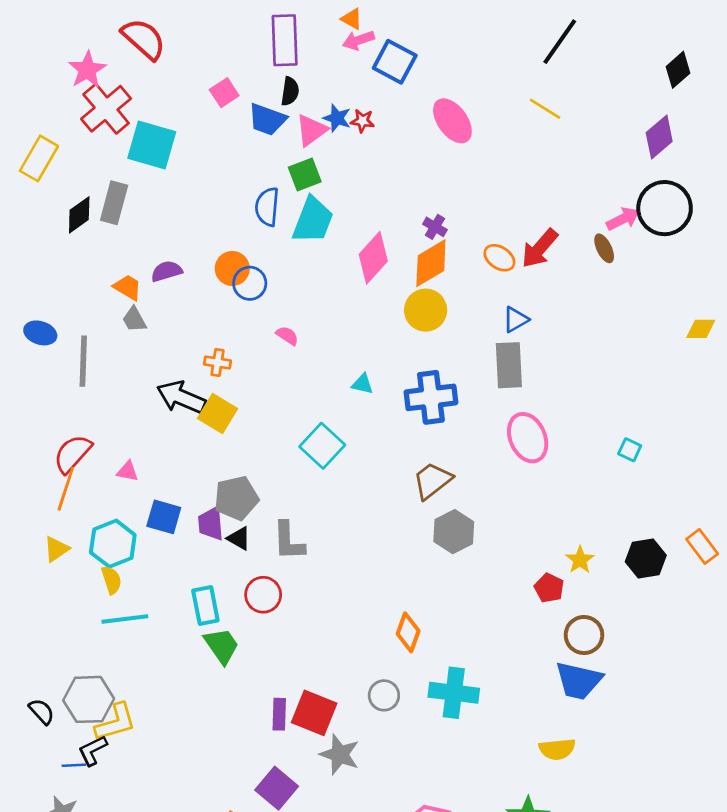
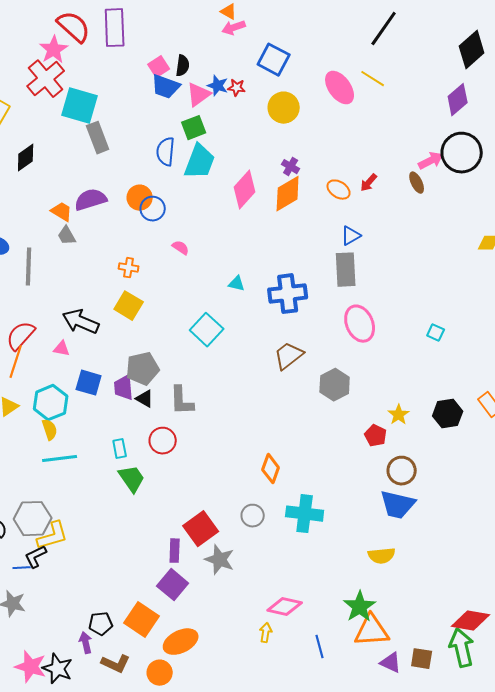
purple rectangle: (285, 40) -> (115, 28), moved
blue square: (395, 62) -> (274, 60), moved
pink star: (87, 70) -> (54, 50), moved
black diamond: (678, 70) -> (472, 50), size x1.4
pink square: (224, 93) -> (159, 67), moved
pink ellipse: (452, 121) -> (340, 88), moved
gray rectangle: (114, 203) -> (98, 138), moved, turned -36
red arrow: (540, 248) -> (369, 183), size x0.6
purple semicircle: (166, 271) -> (91, 200), size x1.4
yellow circle: (426, 310) -> (284, 108), moved
black arrow: (181, 397) -> (81, 322), moved
gray hexagon: (454, 532) -> (335, 385), moved
cyan rectangle: (205, 605) -> (120, 449), size x0.7
red square: (314, 713) -> (201, 529), turned 32
purple rectangle: (279, 714) -> (175, 551), moved

